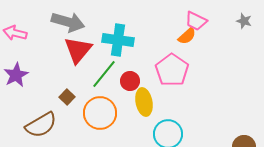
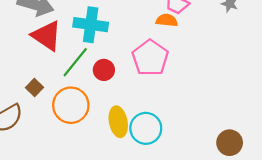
orange semicircle: (187, 36) -> (167, 20), turned -132
red triangle: (78, 50) -> (47, 36), turned -36
yellow ellipse: (144, 102) -> (118, 122), moved

